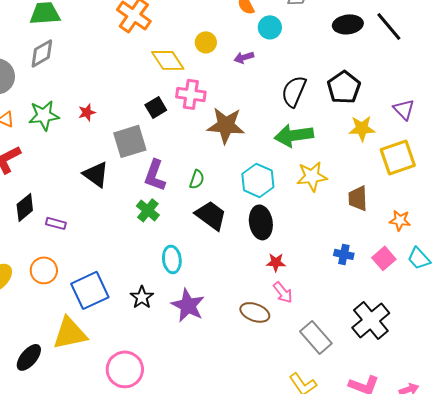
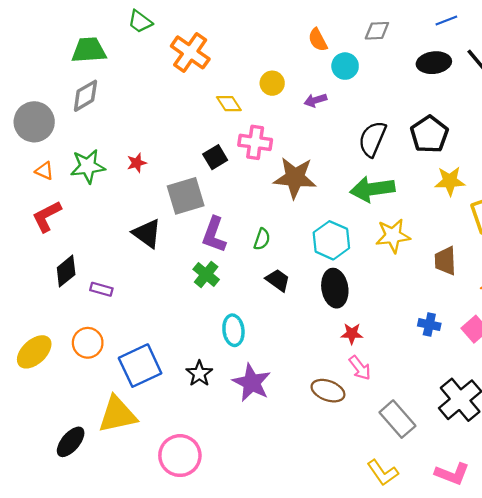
yellow diamond: (168, 60) -> (229, 104), size x0.7
black trapezoid: (211, 215) -> (278, 280), size x0.7

